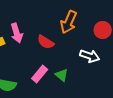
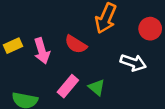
pink arrow: (17, 33) -> (42, 51), moved

